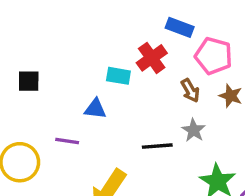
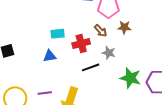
red cross: (152, 58) -> (81, 44), moved, turned 36
purple line: (67, 141) -> (45, 93), moved

